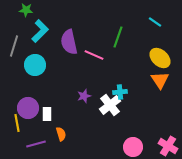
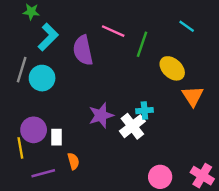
gray line: (14, 46) -> (22, 70), moved
pink line: (94, 55) -> (113, 31), moved
yellow ellipse: (160, 58) -> (172, 68), moved
purple star: (84, 96) -> (101, 115), size x1.5

